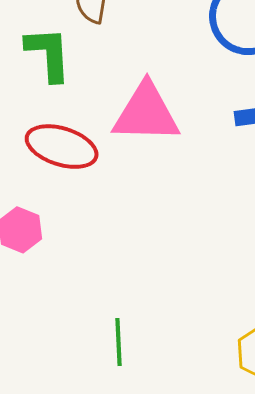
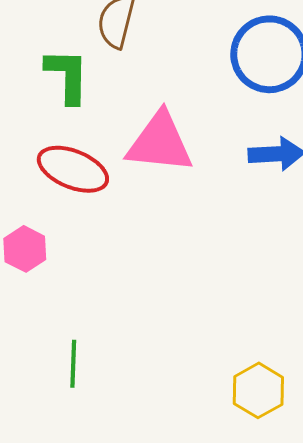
green line: (118, 342) -> (73, 364), moved

